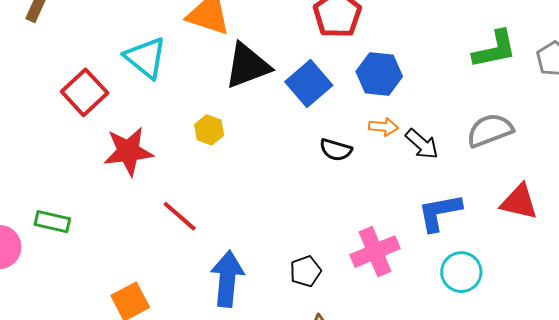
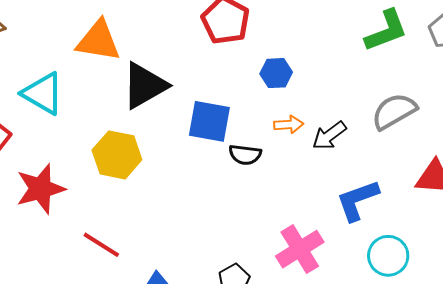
blue hexagon: (379, 74) -> (276, 73), size x0.7
blue square: (309, 83) -> (209, 121), moved, turned -30
yellow hexagon: (209, 130) -> (117, 155), size x1.6
black arrow: (422, 144) -> (329, 136), turned 111

